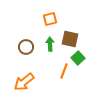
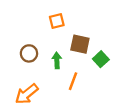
green arrow: (50, 44) -> (57, 60), moved
green square: (78, 58) -> (101, 59), moved

